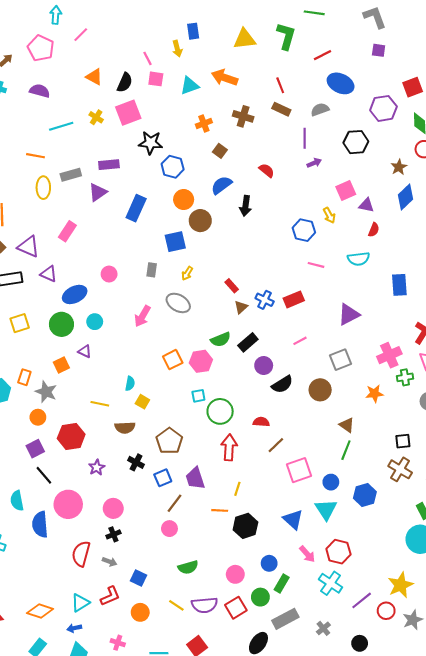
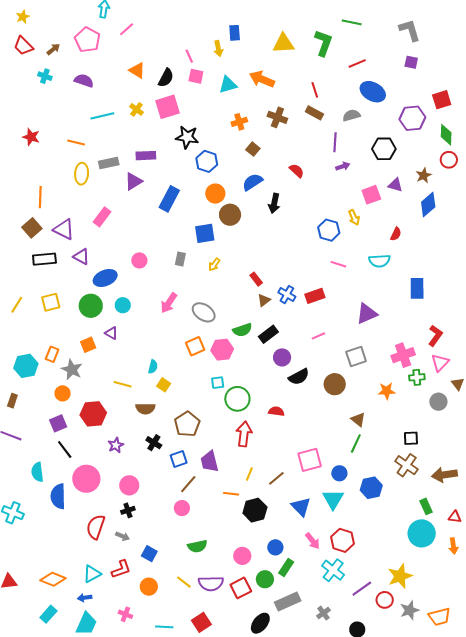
purple triangle: (366, 205) -> (395, 185), moved
gray ellipse: (178, 303) -> (204, 312), moved
brown line: (276, 445) -> (276, 478), moved

